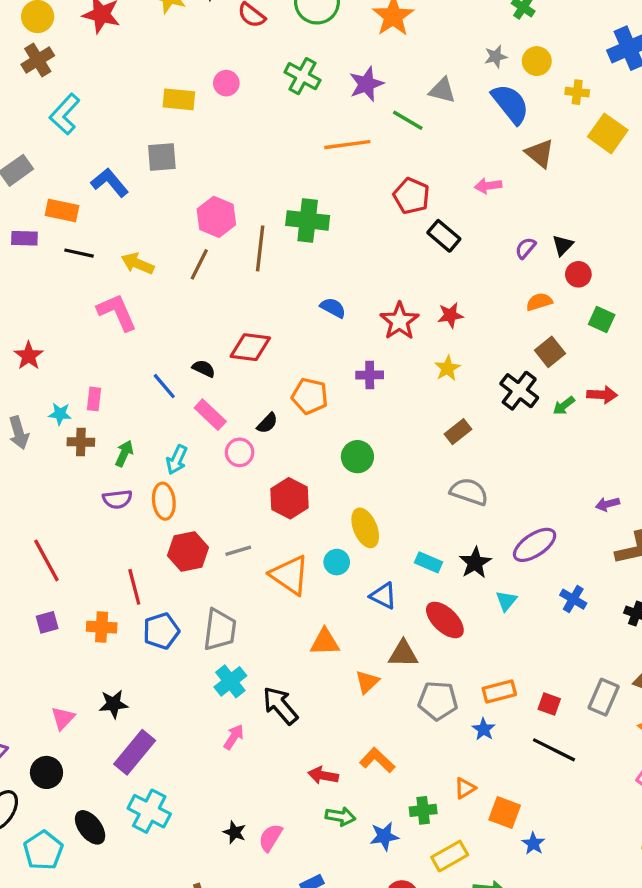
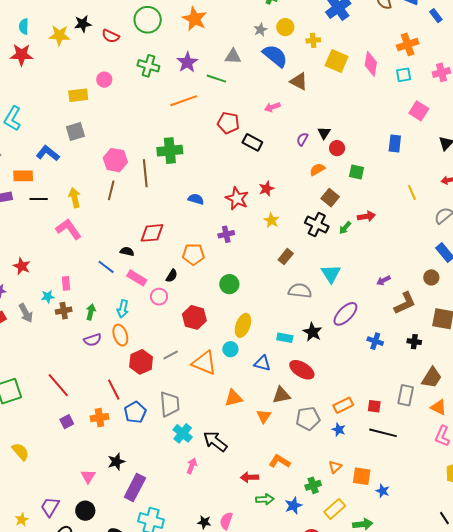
yellow arrow: (138, 264) -> (75, 198), turned 66
yellow ellipse: (365, 528) -> (243, 325), turned 55
cyan triangle: (506, 601) -> (331, 274), moved, size x1.5

